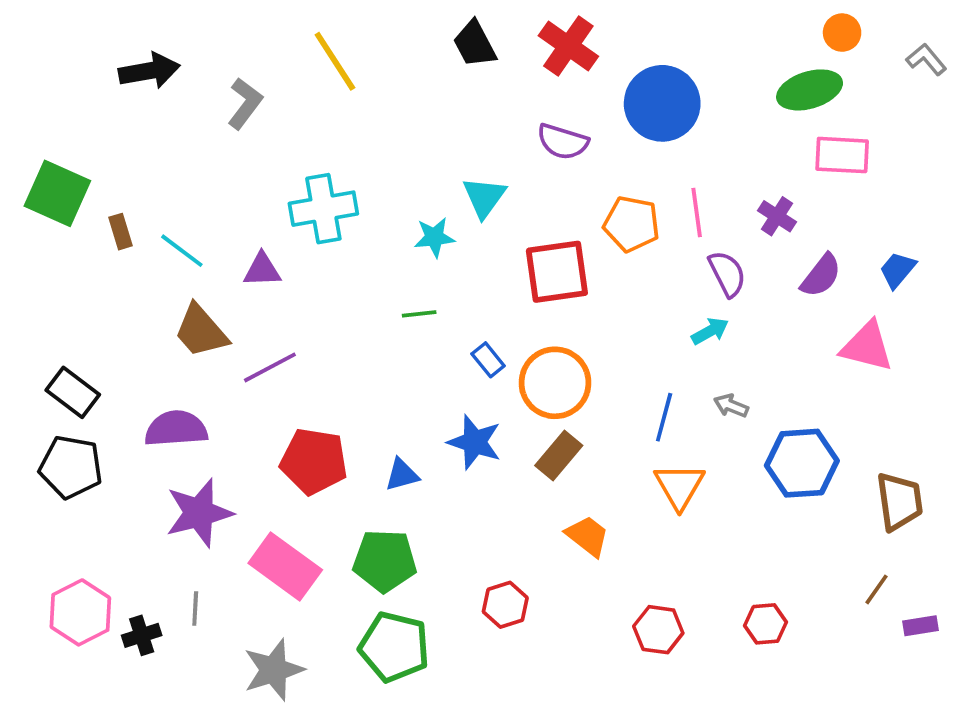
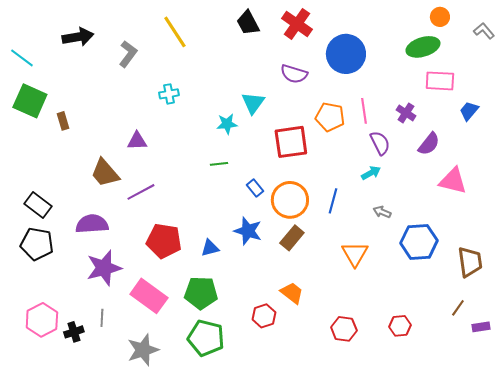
cyan cross: (323, 209) -> (169, 94), moved, size x0.6
cyan line: (182, 251) -> (22, 58), moved
blue trapezoid: (898, 270) -> (469, 111), moved
blue line: (664, 417) -> (333, 201), moved
orange trapezoid: (588, 536) -> (292, 293), moved

